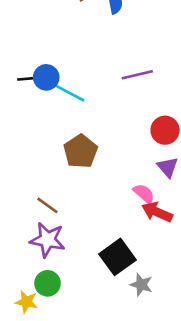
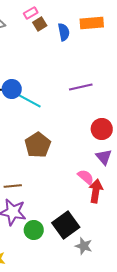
brown line: (48, 205) -> (13, 186), turned -42
red arrow: (157, 212) -> (96, 191), turned 75
green circle: (48, 283) -> (34, 230), moved

